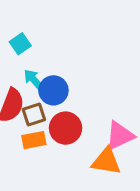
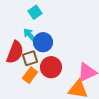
cyan square: (20, 44) -> (35, 12), moved
orange rectangle: (34, 140) -> (30, 75), turned -42

